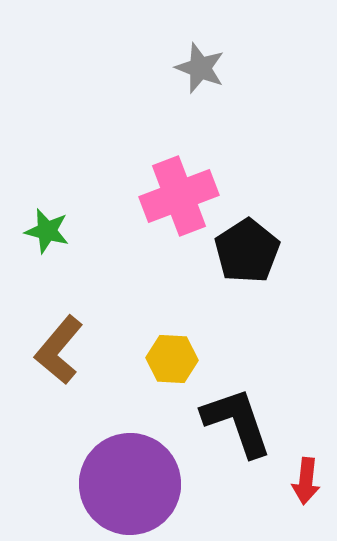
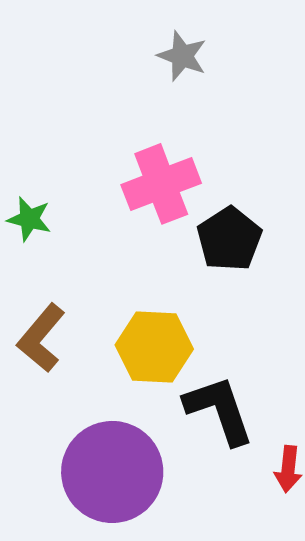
yellow hexagon: (172, 359) -> (154, 347), size x1.5

